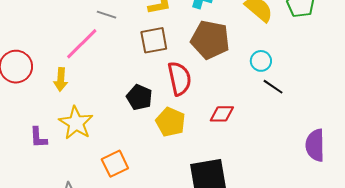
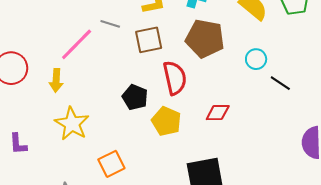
gray line: (107, 15) -> (110, 24), moved
black line: (273, 87) -> (280, 83), moved
purple L-shape: (38, 137) -> (18, 144), moved

